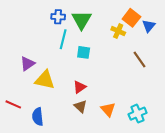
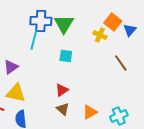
blue cross: (58, 17) -> (41, 21), size x1.5
cyan line: (63, 39) -> (34, 40), moved
yellow triangle: (45, 80) -> (16, 93), moved
orange triangle: (108, 109) -> (90, 112), turned 42

